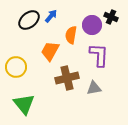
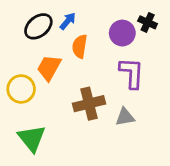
orange semicircle: (71, 35) -> (80, 46), moved
orange trapezoid: (50, 51) -> (49, 68), moved

